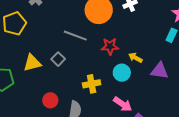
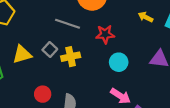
yellow arrow: (135, 58) -> (145, 17), moved
yellow cross: (92, 84) -> (71, 57), moved

